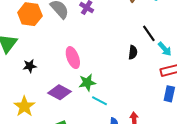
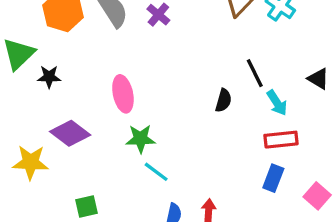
black star: (30, 66) -> (49, 77), moved
purple diamond: (60, 92) -> (70, 133), moved
yellow star: (24, 106) -> (31, 162), turned 30

